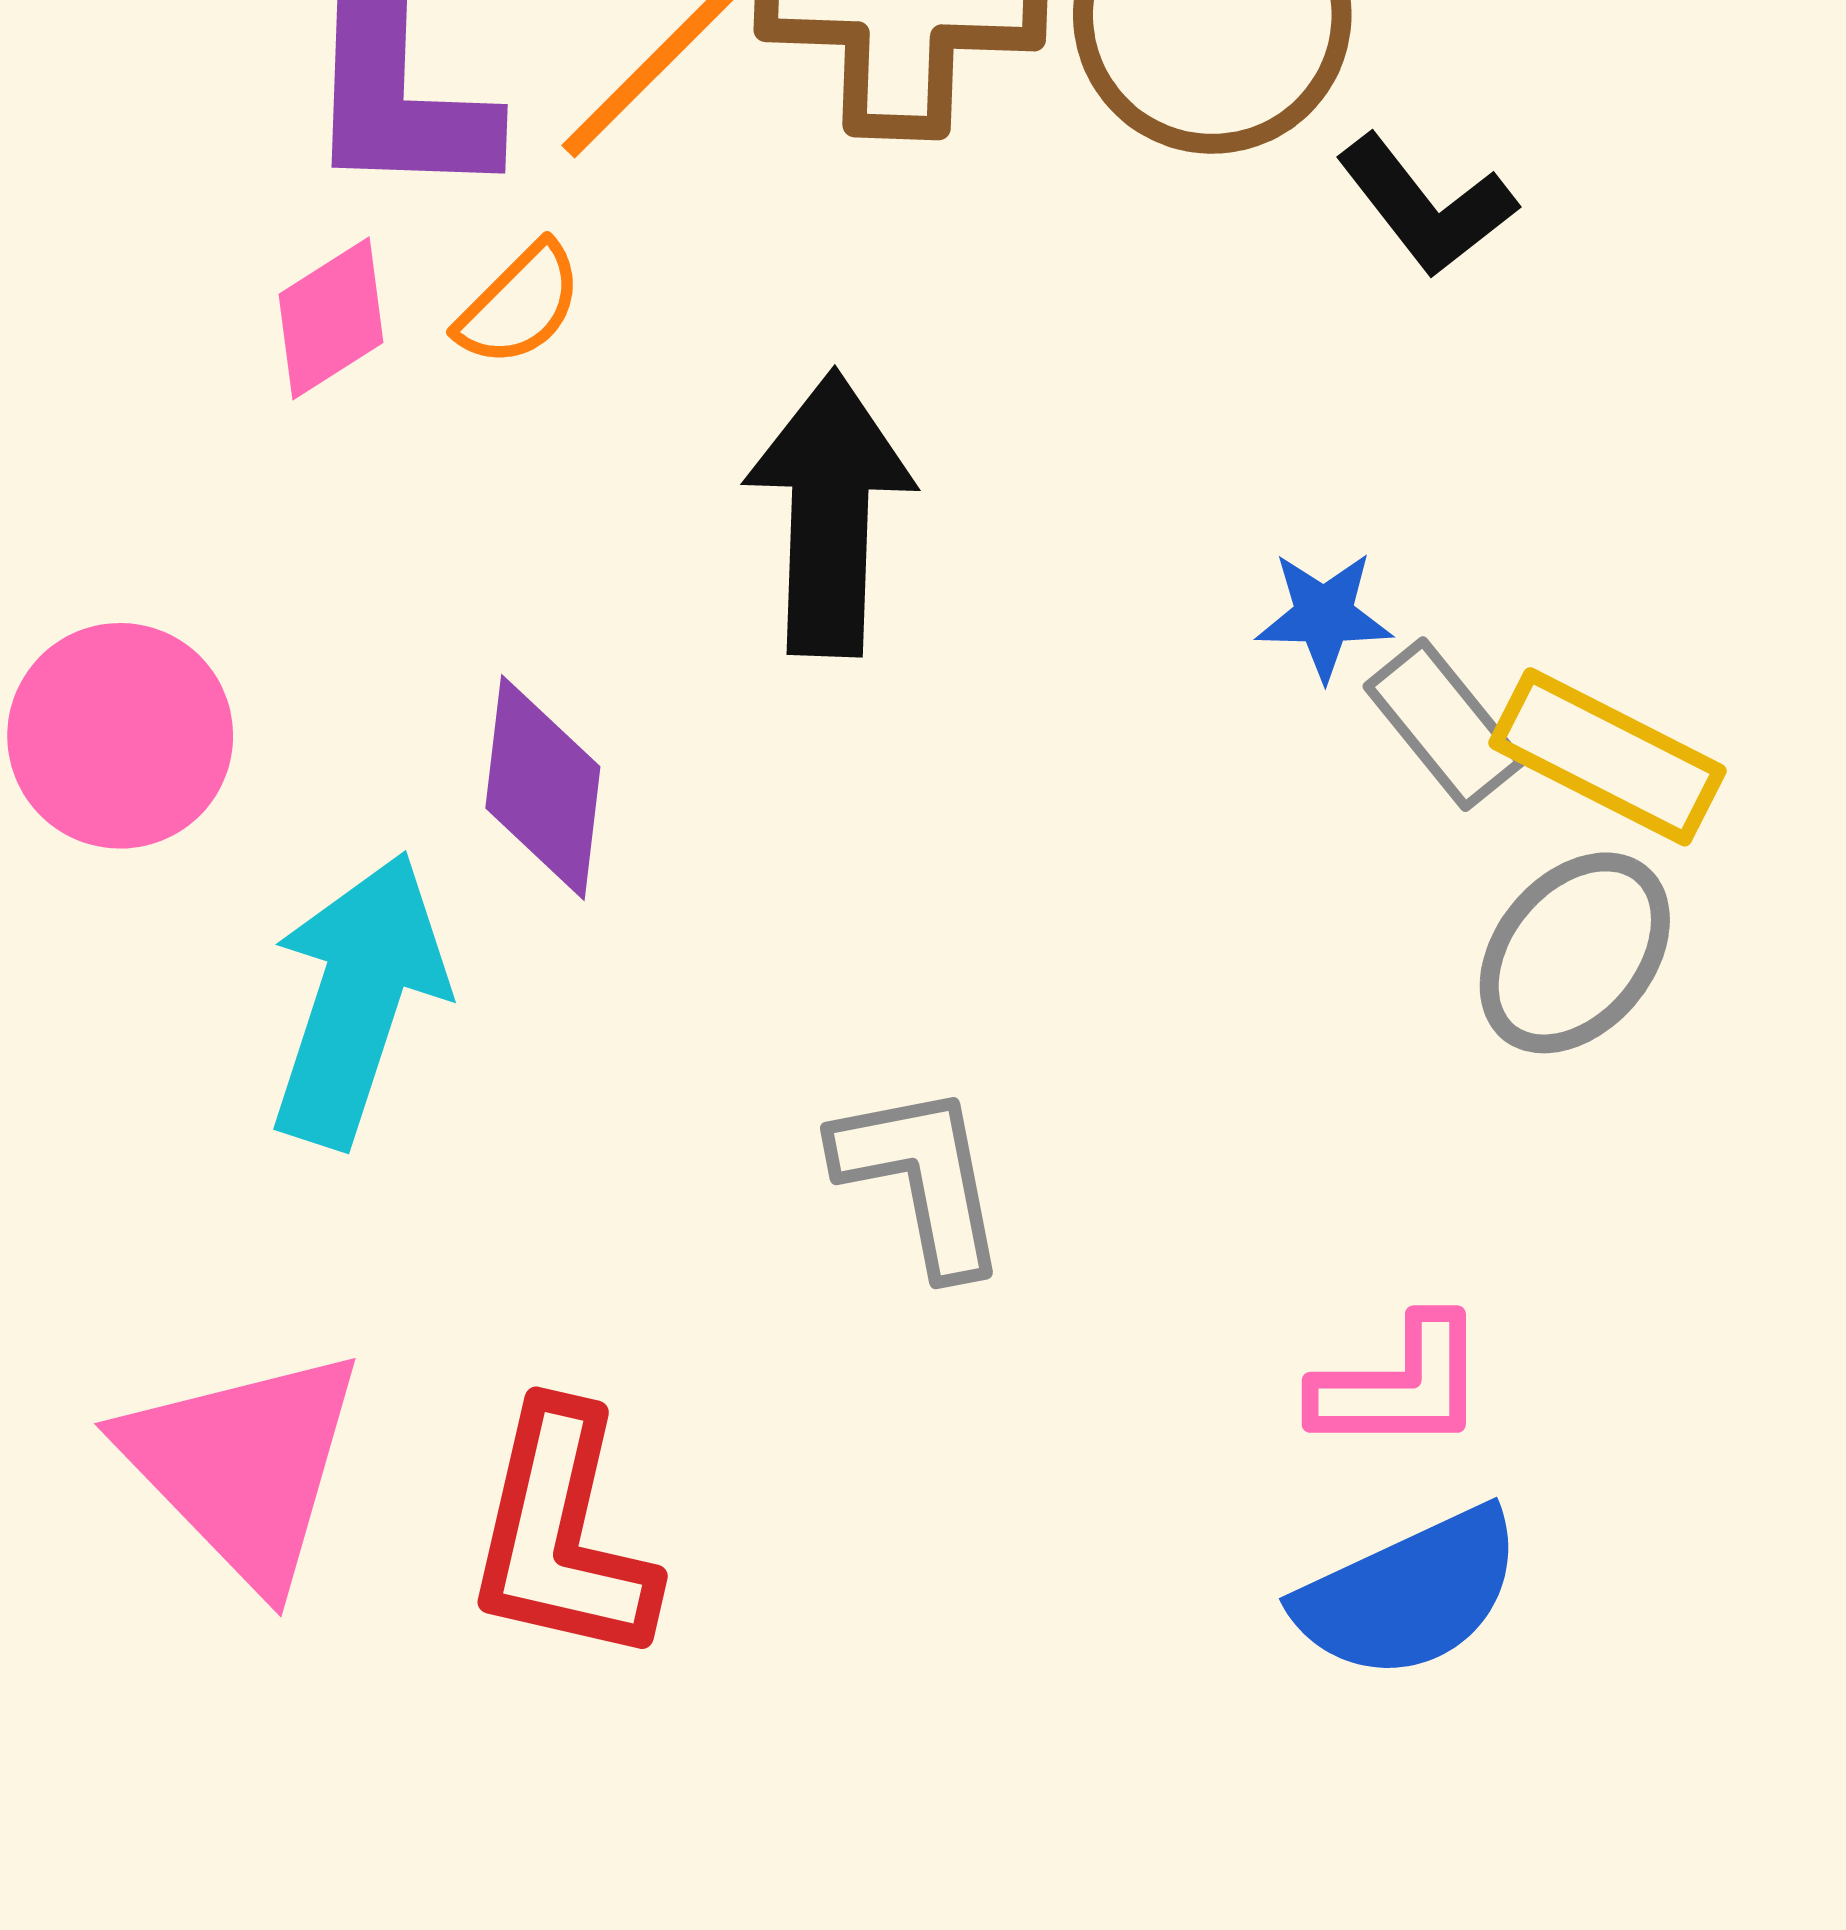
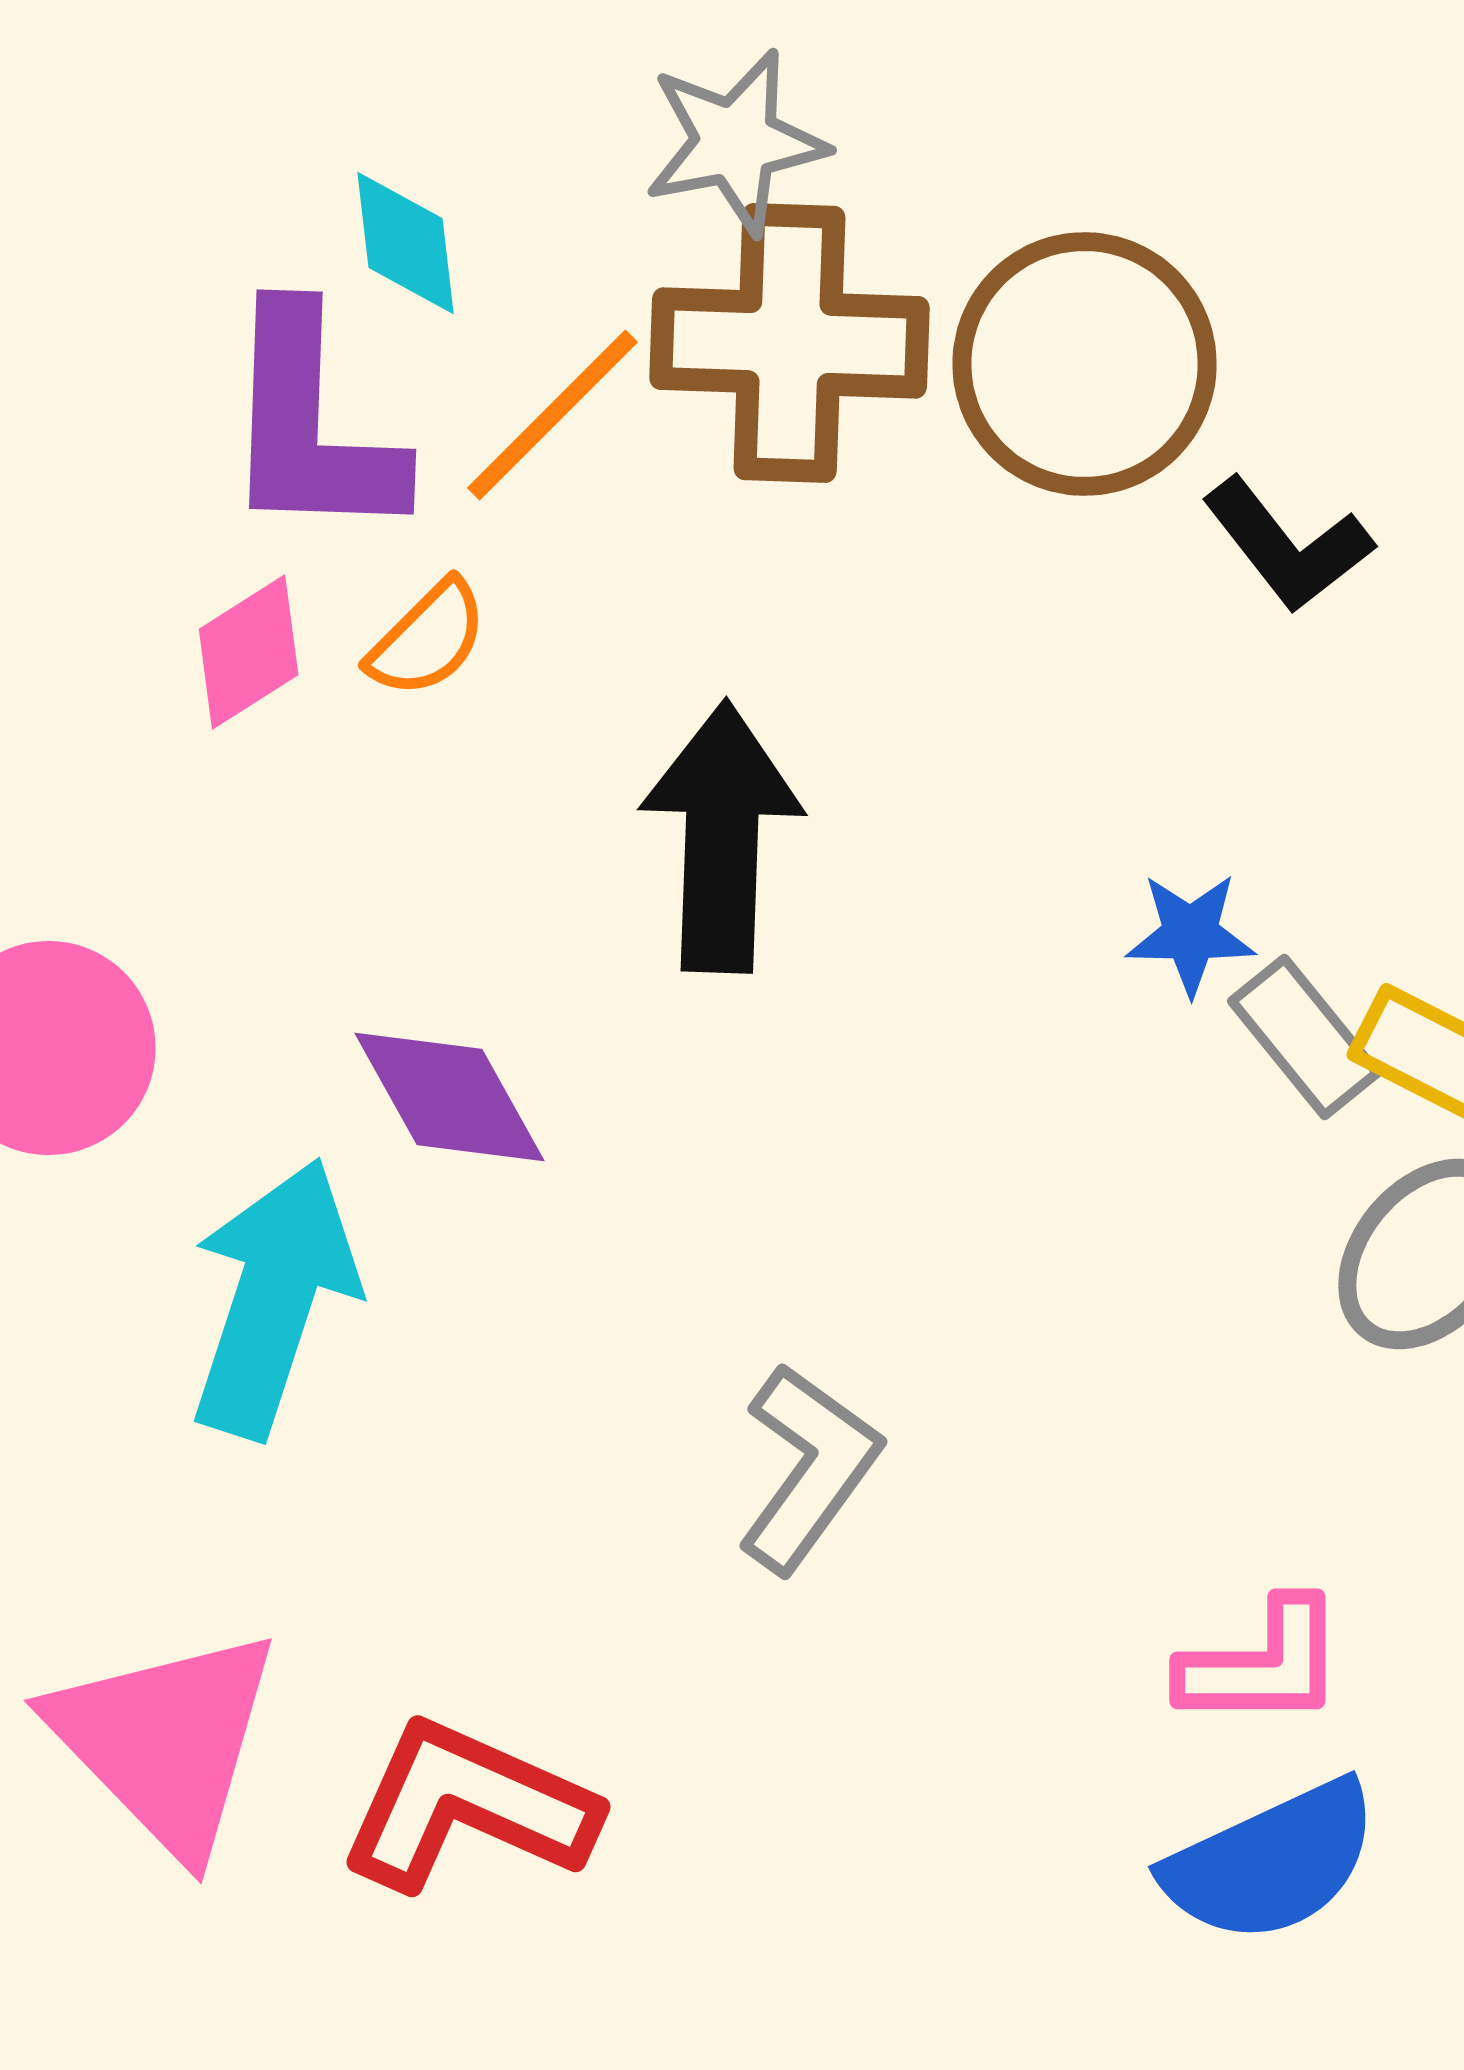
purple diamond: (543, 787) -> (450, 1097), turned -36
gray L-shape: (921, 1178) -> (809, 1468), turned 47
red L-shape: (562, 1535) -> (468, 1806), turned 101

